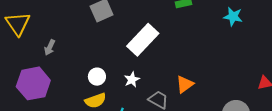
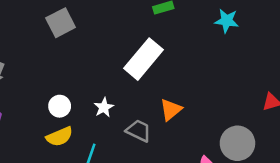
white rectangle: (143, 40) -> (144, 59), moved

